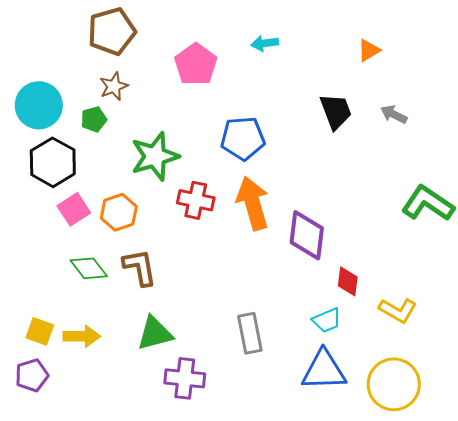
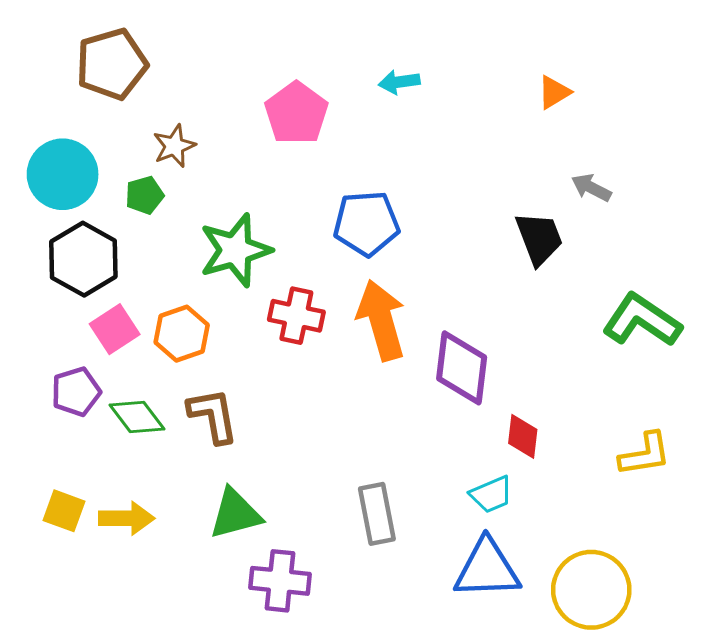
brown pentagon: (112, 31) -> (112, 64), moved
black trapezoid: (336, 111) -> (539, 238), moved
yellow L-shape: (398, 310) -> (645, 454), moved, turned -39
purple pentagon: (32, 375) -> (76, 392), moved

